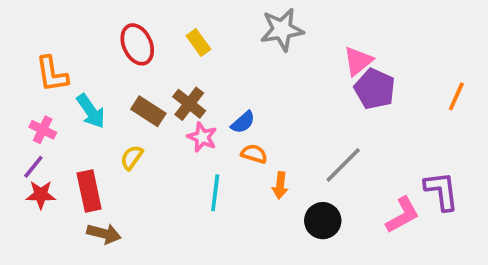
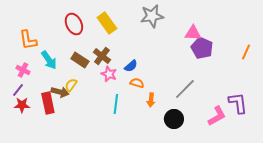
yellow rectangle: (198, 43) -> (107, 23), size x1.5
pink triangle: (358, 61) -> (193, 33), turned 42
brown arrow: (104, 234) -> (60, 92), moved

